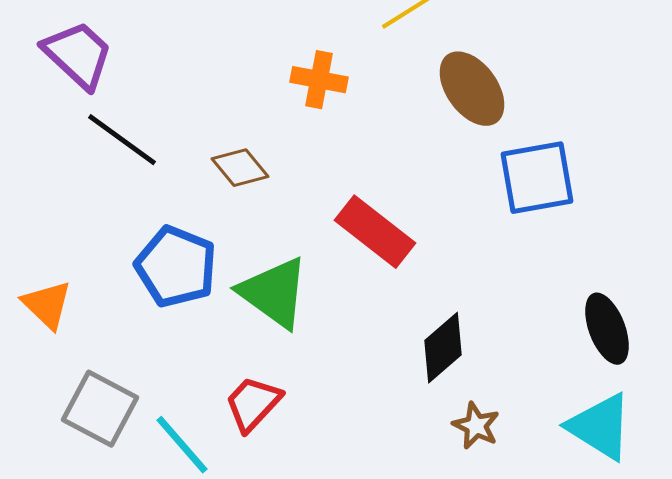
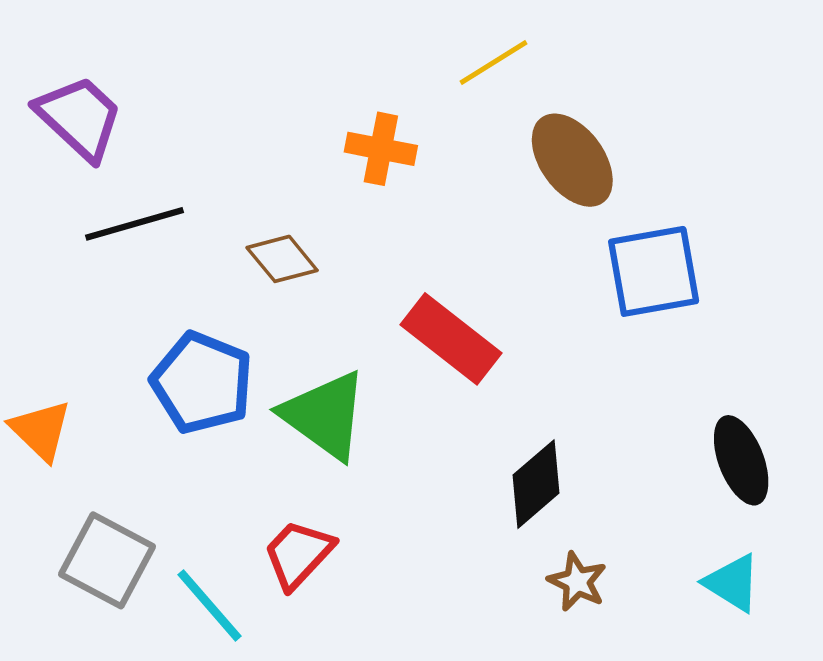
black line: (122, 140) -> (134, 224), turned -52
cyan triangle: (600, 427) -> (732, 583), size x0.7

